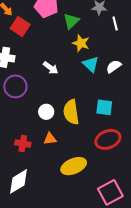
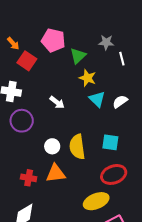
orange triangle: (50, 139) -> (56, 173), size x1.5
yellow ellipse: (74, 166) -> (96, 201), moved

